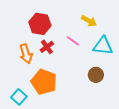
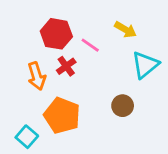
pink line: (73, 41) -> (90, 45), moved
cyan triangle: (103, 46) -> (145, 65), turned -45
brown circle: (96, 75) -> (123, 106), moved

